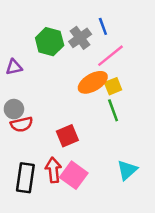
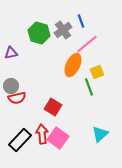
orange ellipse: (93, 82) -> (73, 65), turned -35
yellow square: (113, 86) -> (97, 72), moved
red square: (67, 136) -> (53, 107), turned -36
black rectangle: (25, 178) -> (20, 140), turned 35

